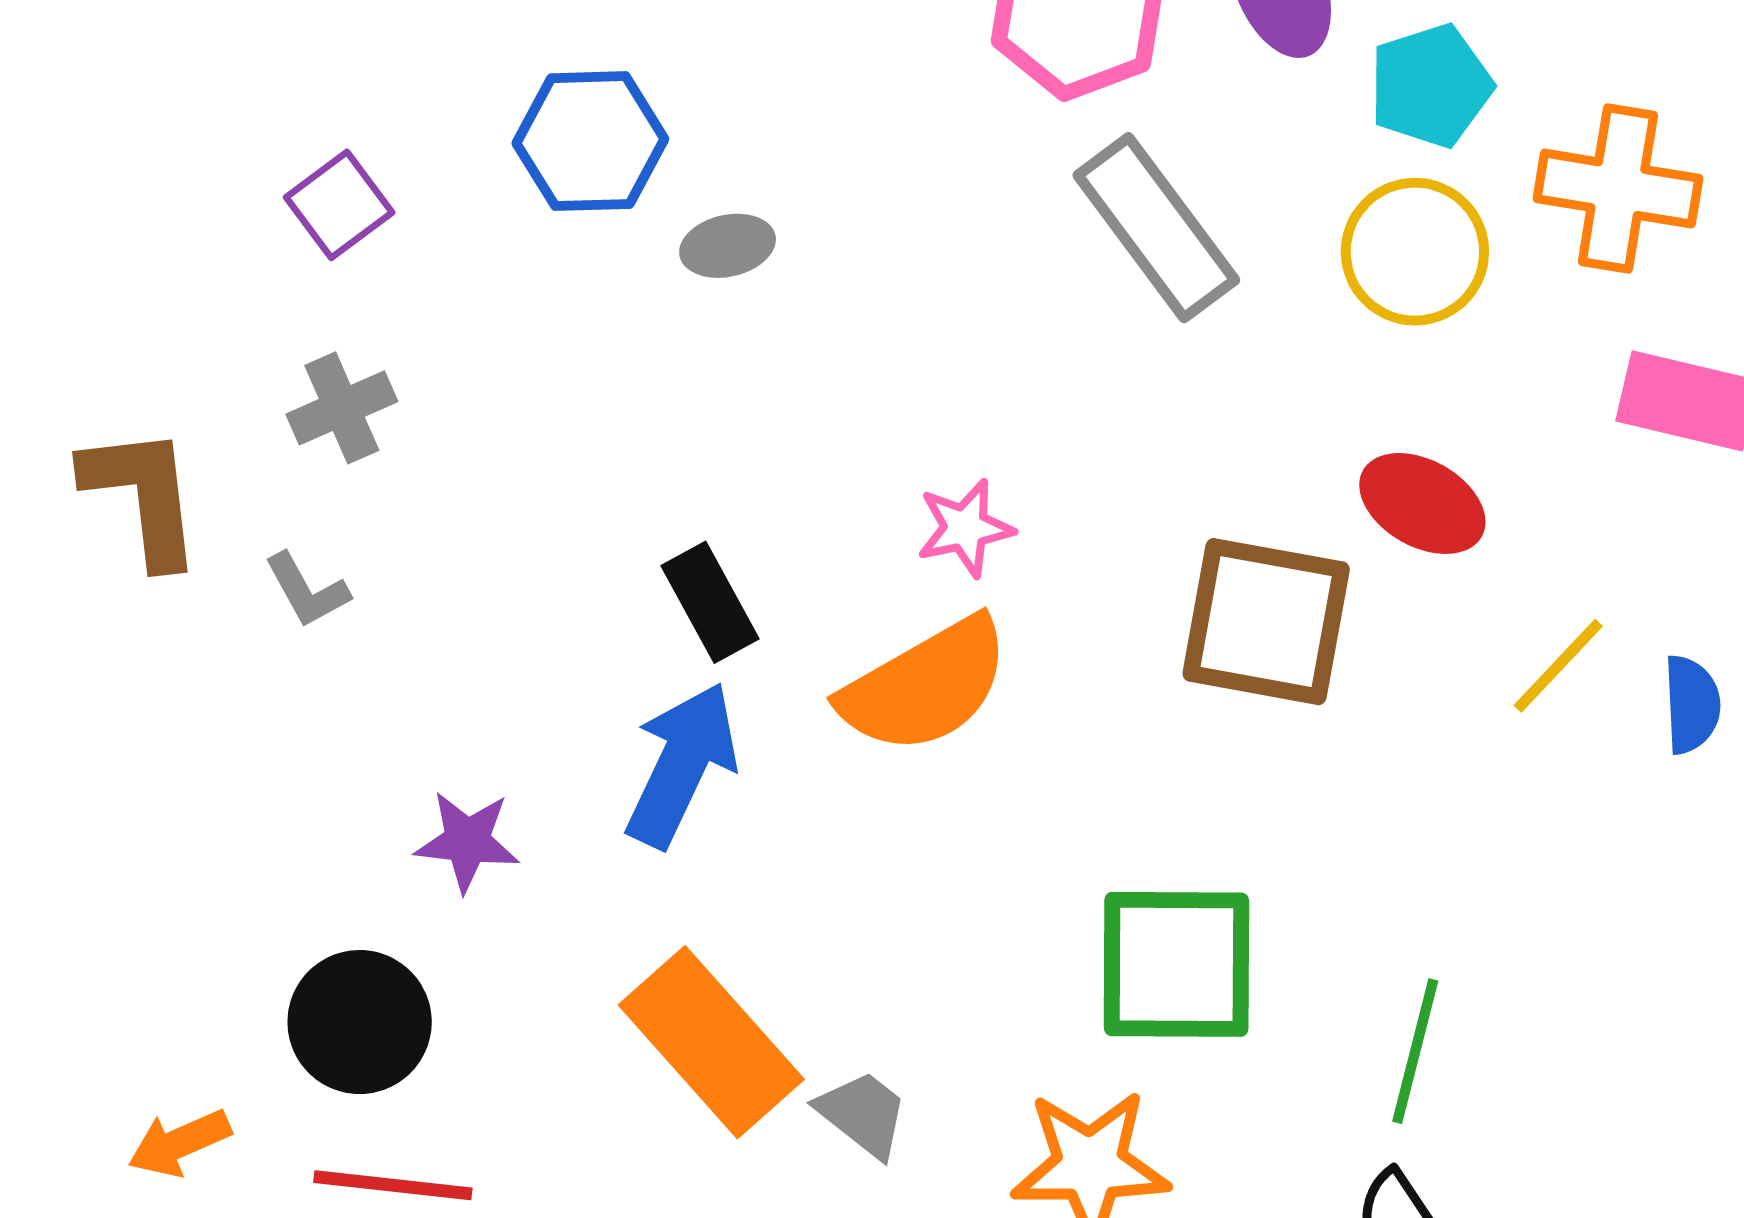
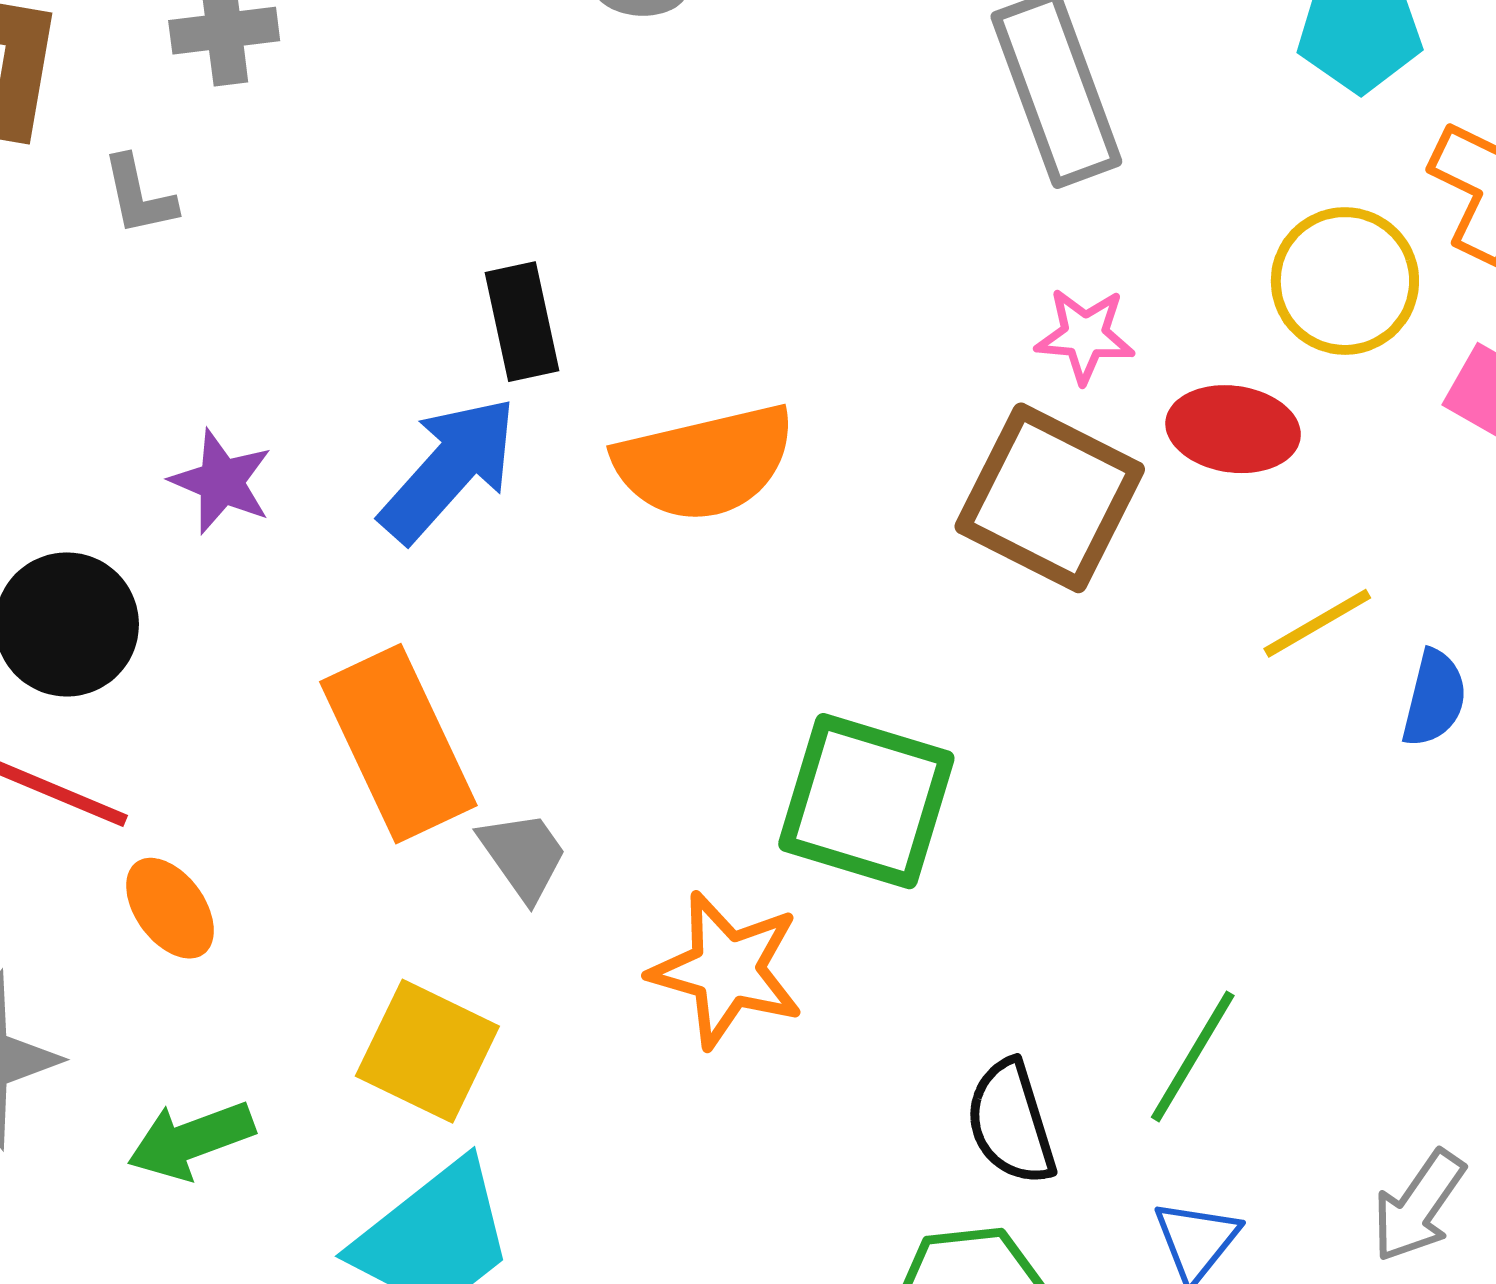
yellow circle: (1415, 252) -> (1345, 281), moved
red ellipse: (1422, 503) -> (1233, 429), turned -38
pink star: (965, 528) -> (1085, 336), moved
green line: (1415, 1051) -> (1193, 1056), moved

